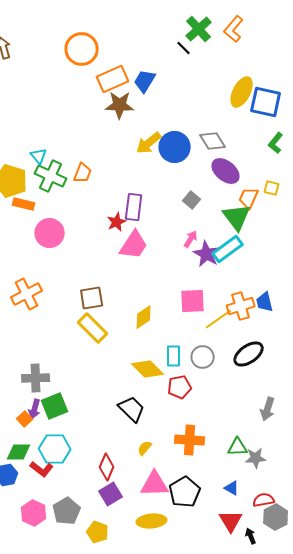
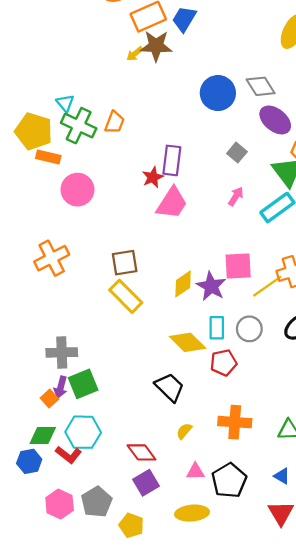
yellow arrow: (149, 143) -> (135, 54), moved, size x0.6
purple star: (207, 254) -> (211, 286), moved
red diamond: (107, 467) -> (142, 452), turned -60
pink triangle: (155, 484) -> (195, 472), size x0.6

